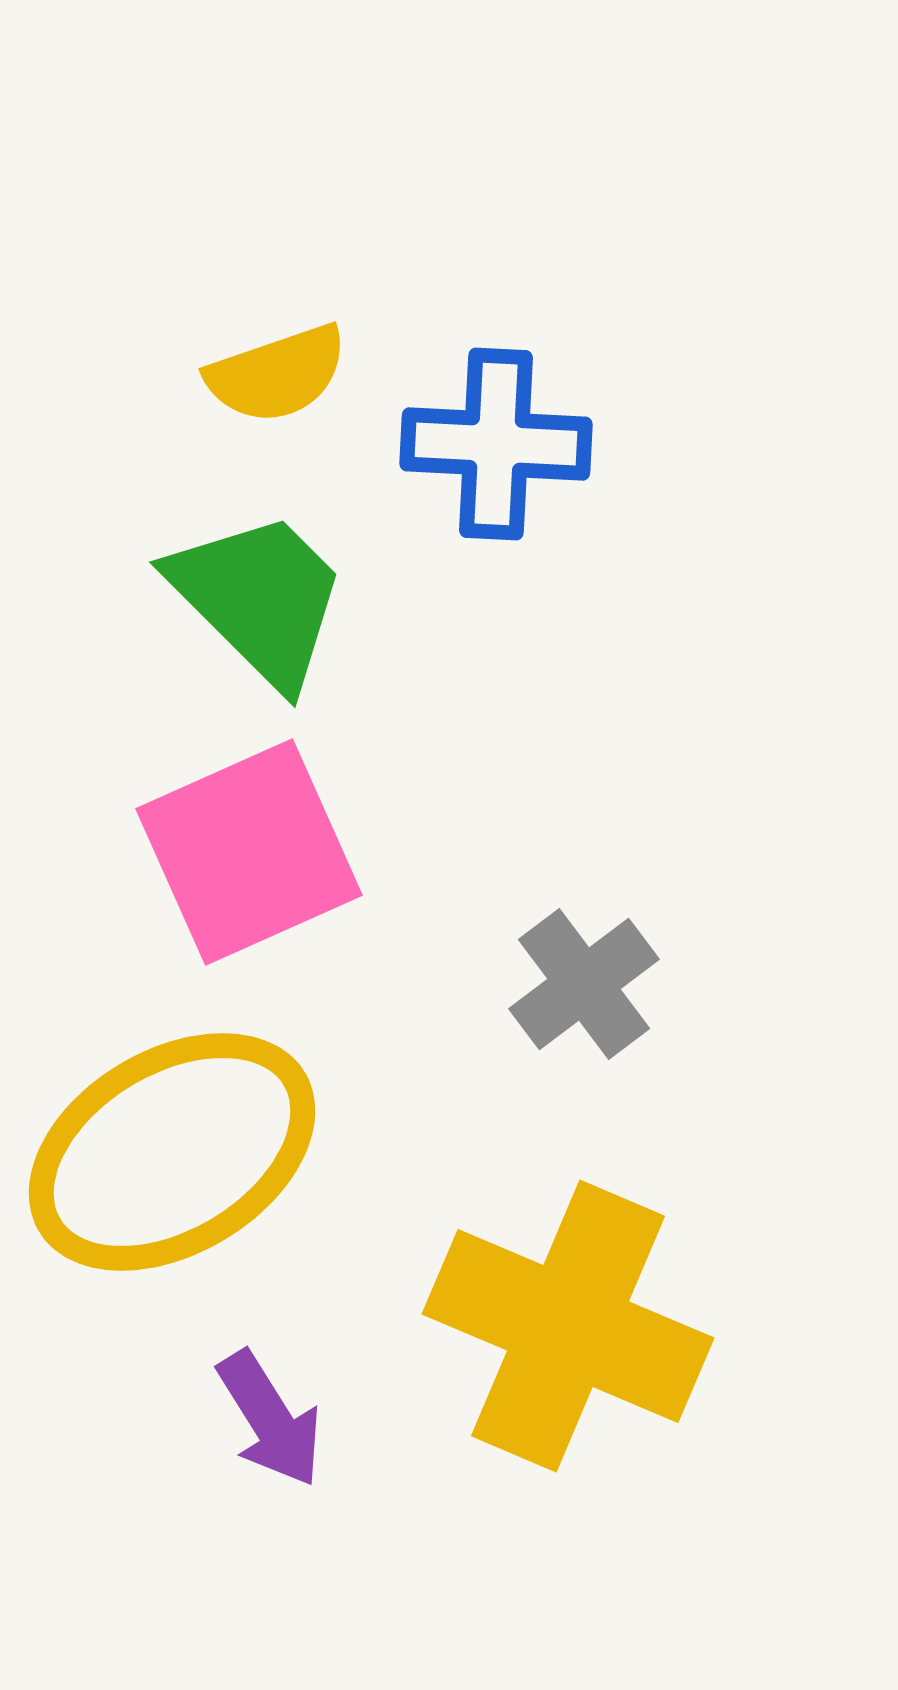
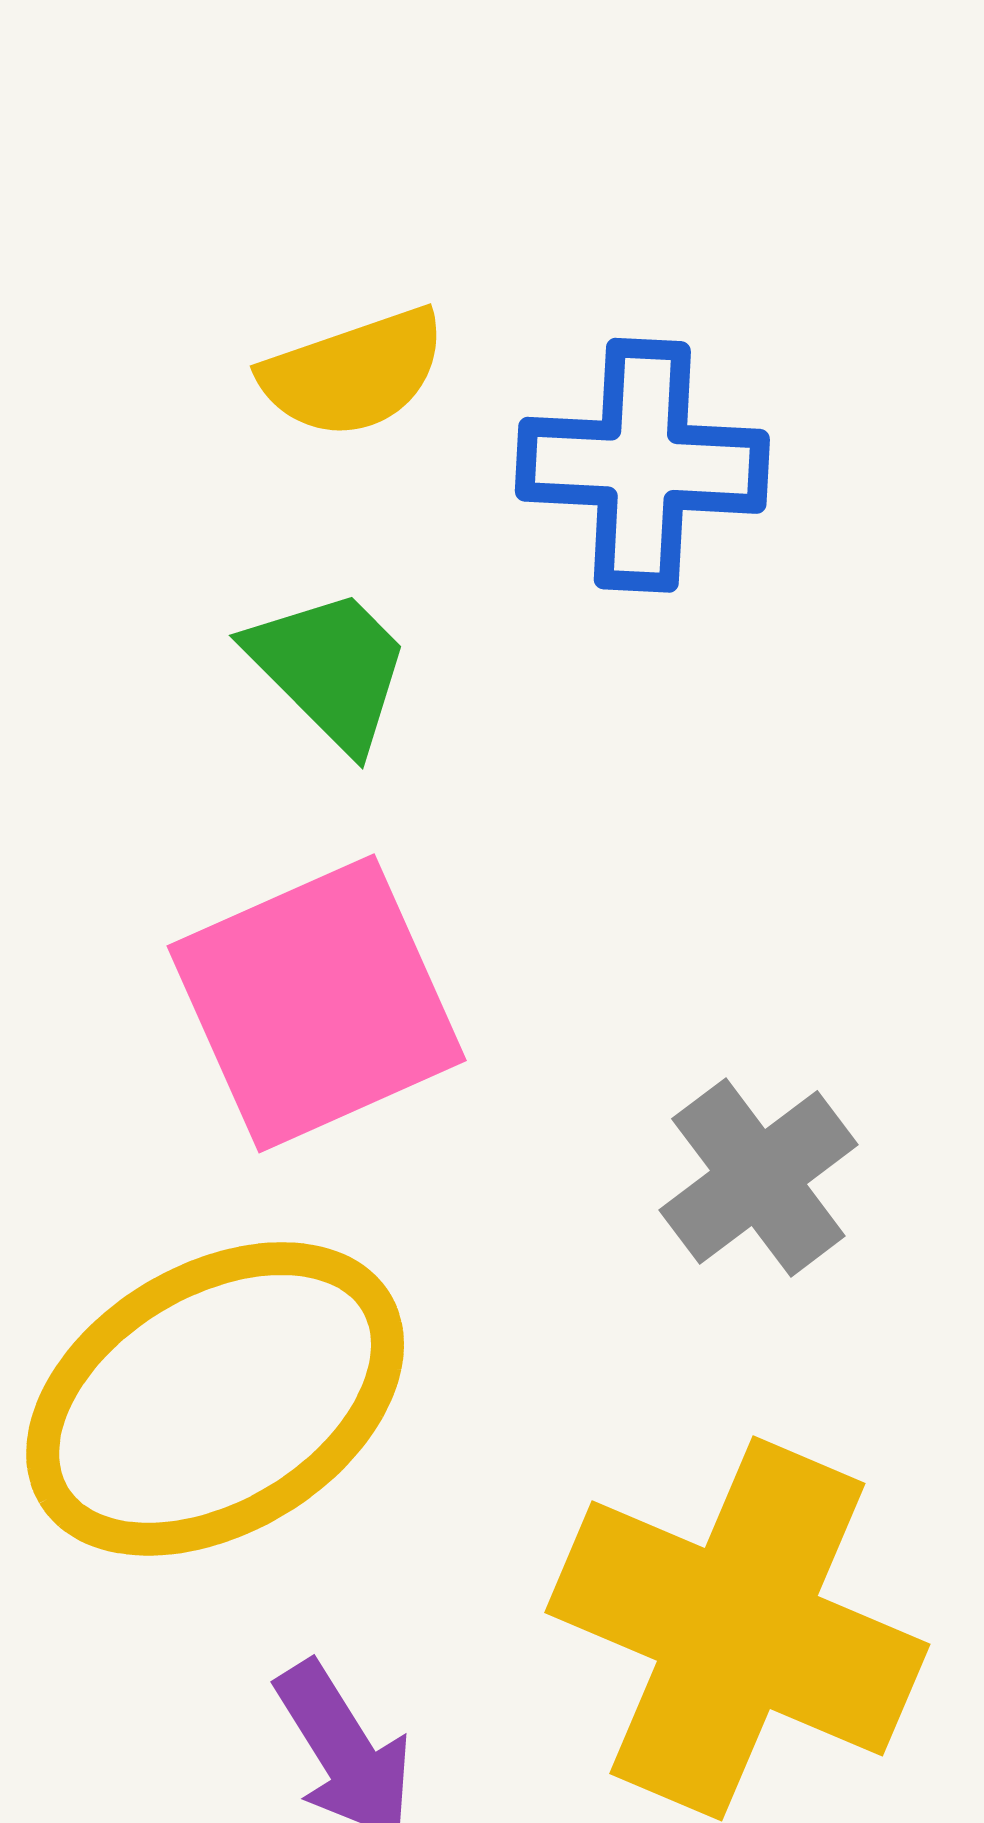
green trapezoid: (259, 598) -> (330, 668), size x0.7

